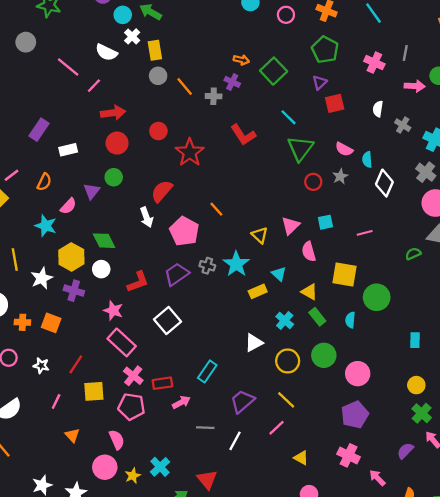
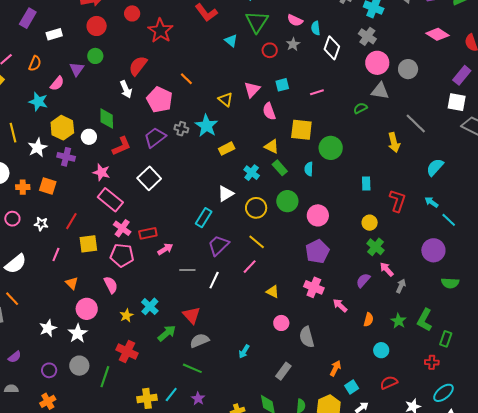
green diamond: (104, 241) -> (107, 119), moved, turned 30
cyan triangle: (279, 274) -> (231, 41), moved
cyan rectangle: (207, 371) -> (204, 218), moved
pink circle: (105, 467) -> (87, 309), moved

